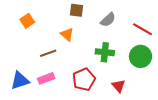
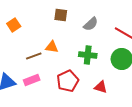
orange triangle: (67, 34) -> (52, 47), moved, turned -32
red triangle: (118, 86) -> (101, 87), turned -32

